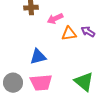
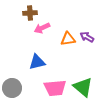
pink arrow: (55, 19) -> (42, 28), moved
pink trapezoid: (41, 83) -> (55, 88), moved

